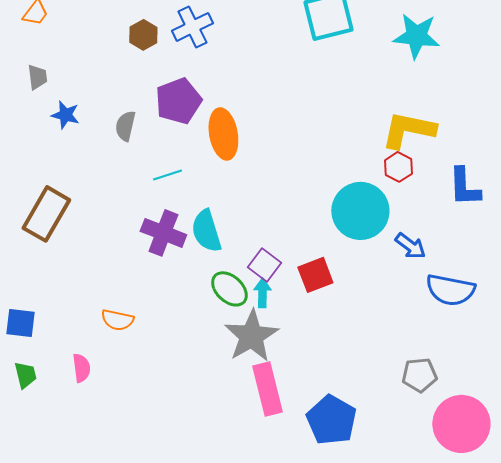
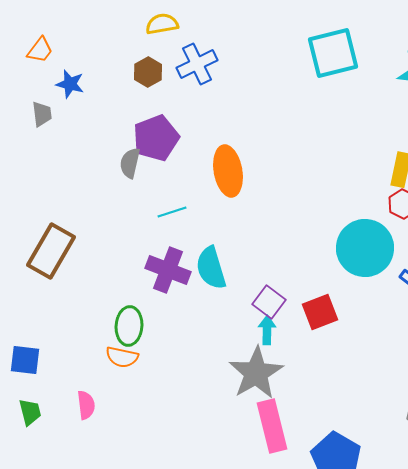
purple pentagon: (178, 101) -> (156, 138), moved
blue star: (65, 115) -> (70, 84), moved
green ellipse: (229, 289) -> (129, 326), moved, turned 51

